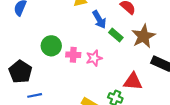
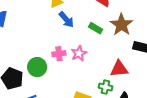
blue arrow: (99, 19) -> (66, 20), moved
green circle: (51, 46) -> (37, 67), moved

